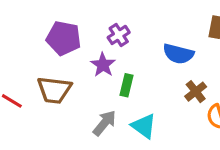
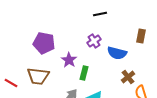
purple cross: (119, 35) -> (94, 41), moved

